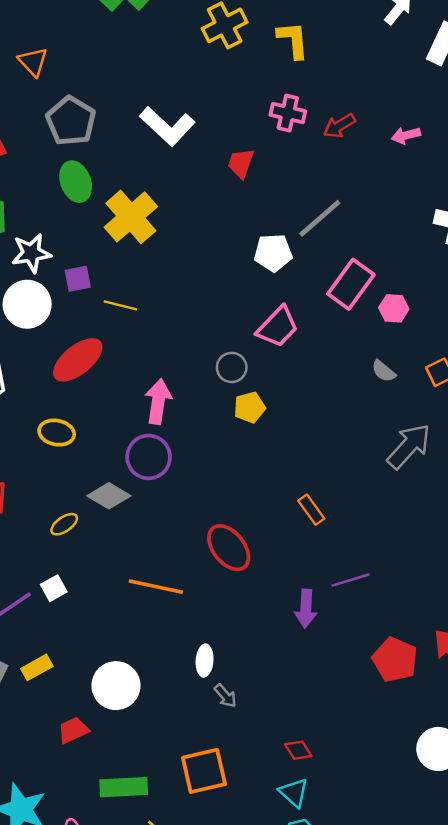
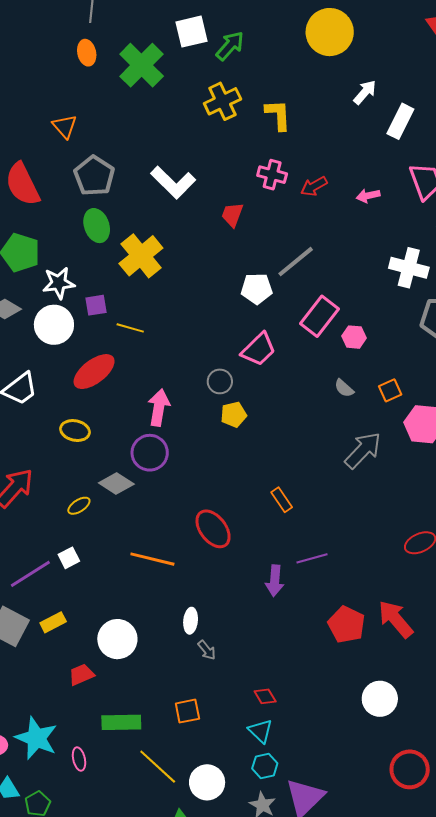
orange square: (204, 771) -> (187, 711), size x0.7

